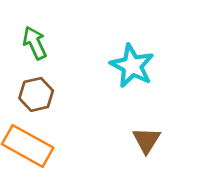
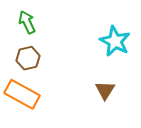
cyan star: (132, 66) -> (115, 41), moved

